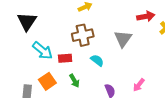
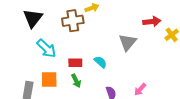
brown cross: (83, 35) -> (73, 21), moved
red rectangle: (65, 58) -> (75, 63), moved
orange square: (47, 81) -> (49, 79), turned 30

